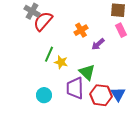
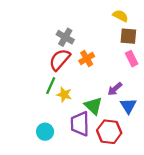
gray cross: (32, 11) -> (65, 37), moved
red semicircle: (43, 21) -> (60, 60), moved
purple arrow: (98, 44) -> (115, 89), moved
blue triangle: (118, 94) -> (128, 106), moved

